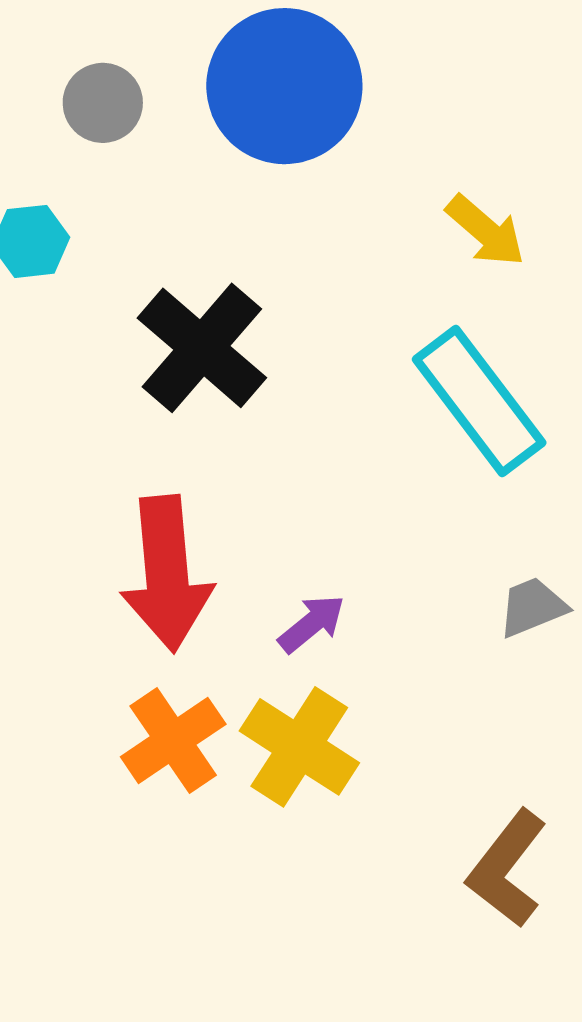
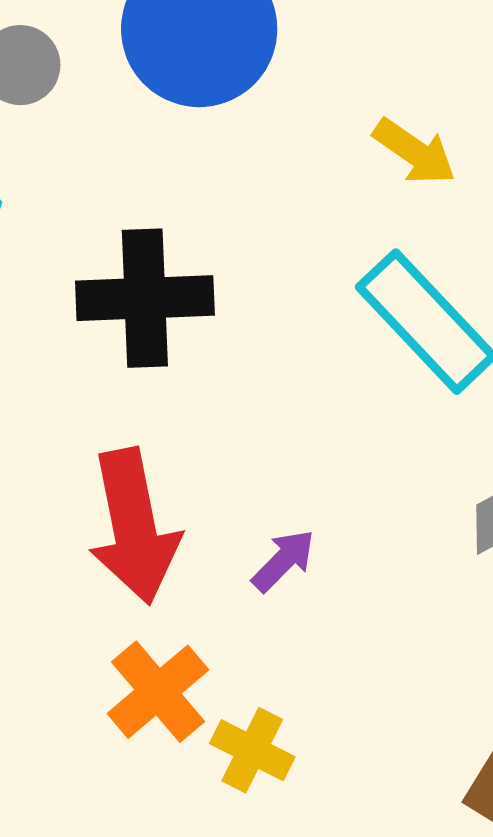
black cross: (202, 348) -> (145, 298), turned -37
yellow cross: (299, 747) -> (252, 750), moved, size x0.7

